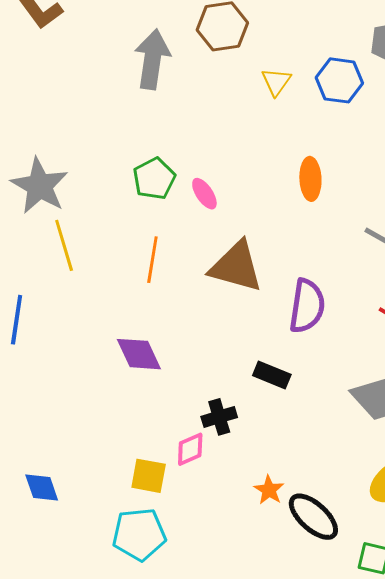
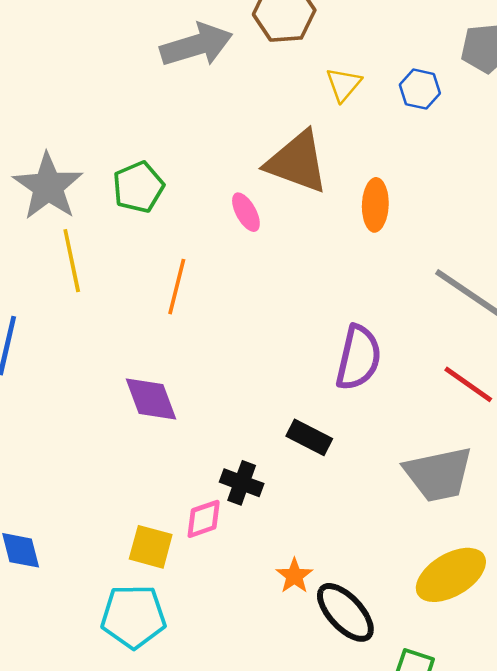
gray arrow: (152, 59) -> (196, 45), turned 60
blue hexagon: (339, 80) -> (420, 89), size x0.7
green pentagon: (154, 179) -> (138, 187), moved
brown triangle: (236, 267) -> (297, 162), moved
black cross: (219, 417) -> (242, 483), turned 32

